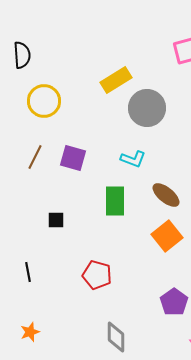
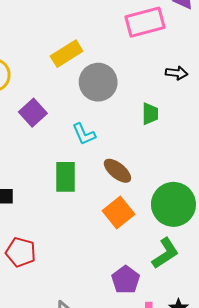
purple square: (73, 158) -> (33, 113), moved, turned 32
cyan L-shape: (133, 159) -> (84, 134), turned 45
red pentagon: (97, 275) -> (21, 252), moved

